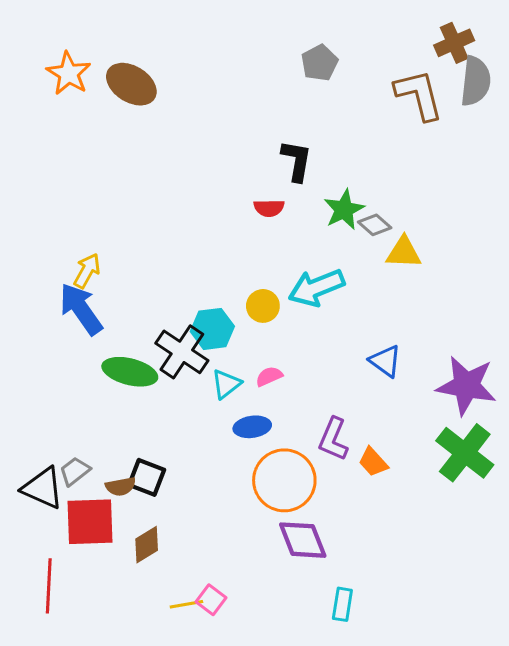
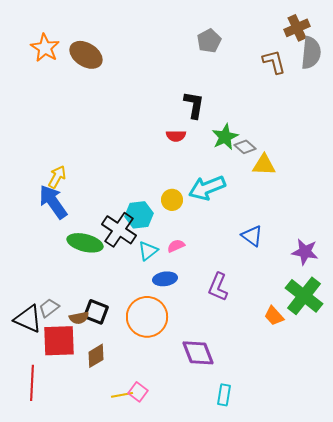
brown L-shape: (419, 95) -> (274, 62), size x0.7
purple star: (466, 386) -> (305, 252), size x0.7
orange trapezoid: (373, 462) -> (274, 316), moved
orange circle: (284, 480) -> (147, 317), moved

